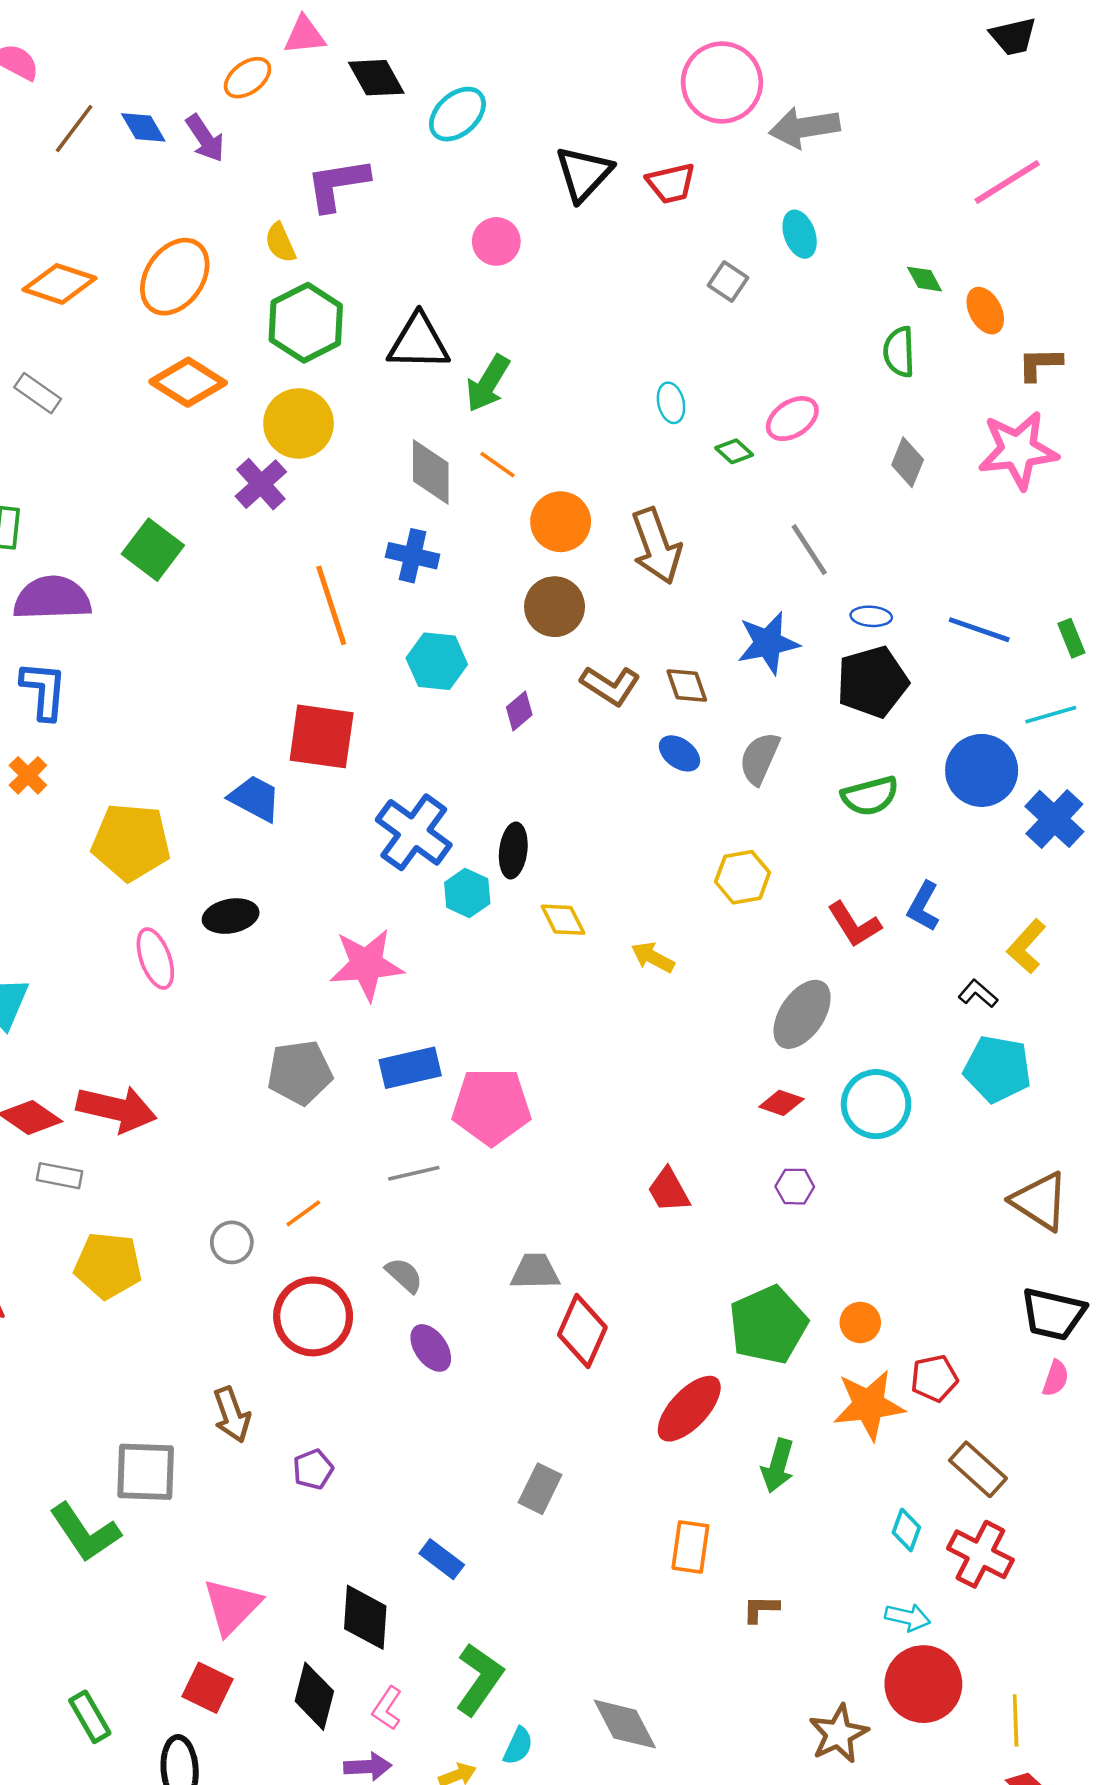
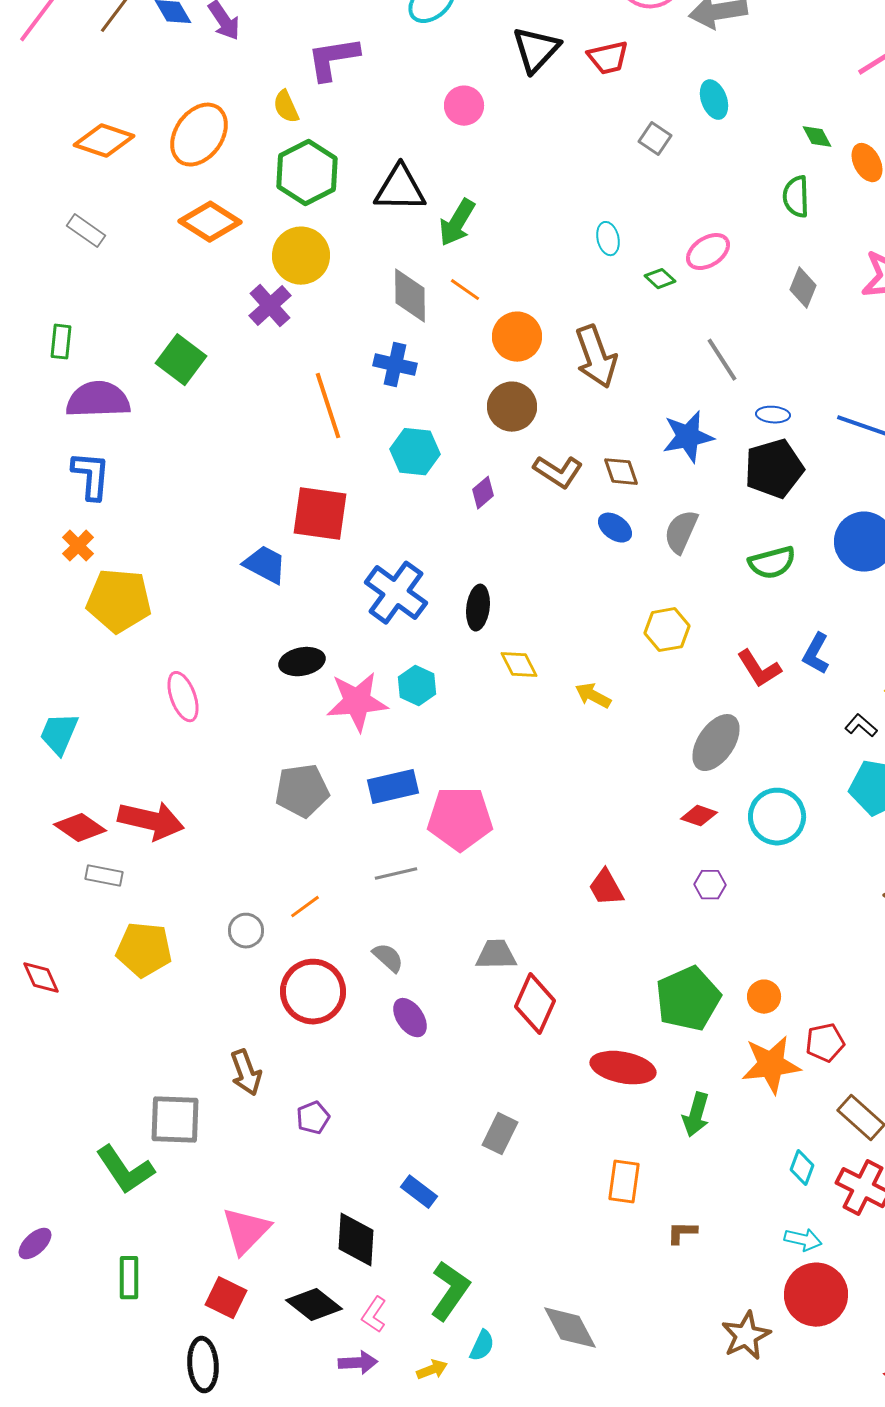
yellow pentagon: (131, 842) -> (119, 601), moved
cyan hexagon: (467, 893) -> (417, 686), moved
black ellipse: (231, 916) -> (302, 662), moved
red ellipse: (689, 1409) -> (623, 1068), turned 58
black diamond: (314, 1696) -> (314, 1305), turned -66
green rectangle: (90, 1717) -> (129, 1278), moved, turned 30

